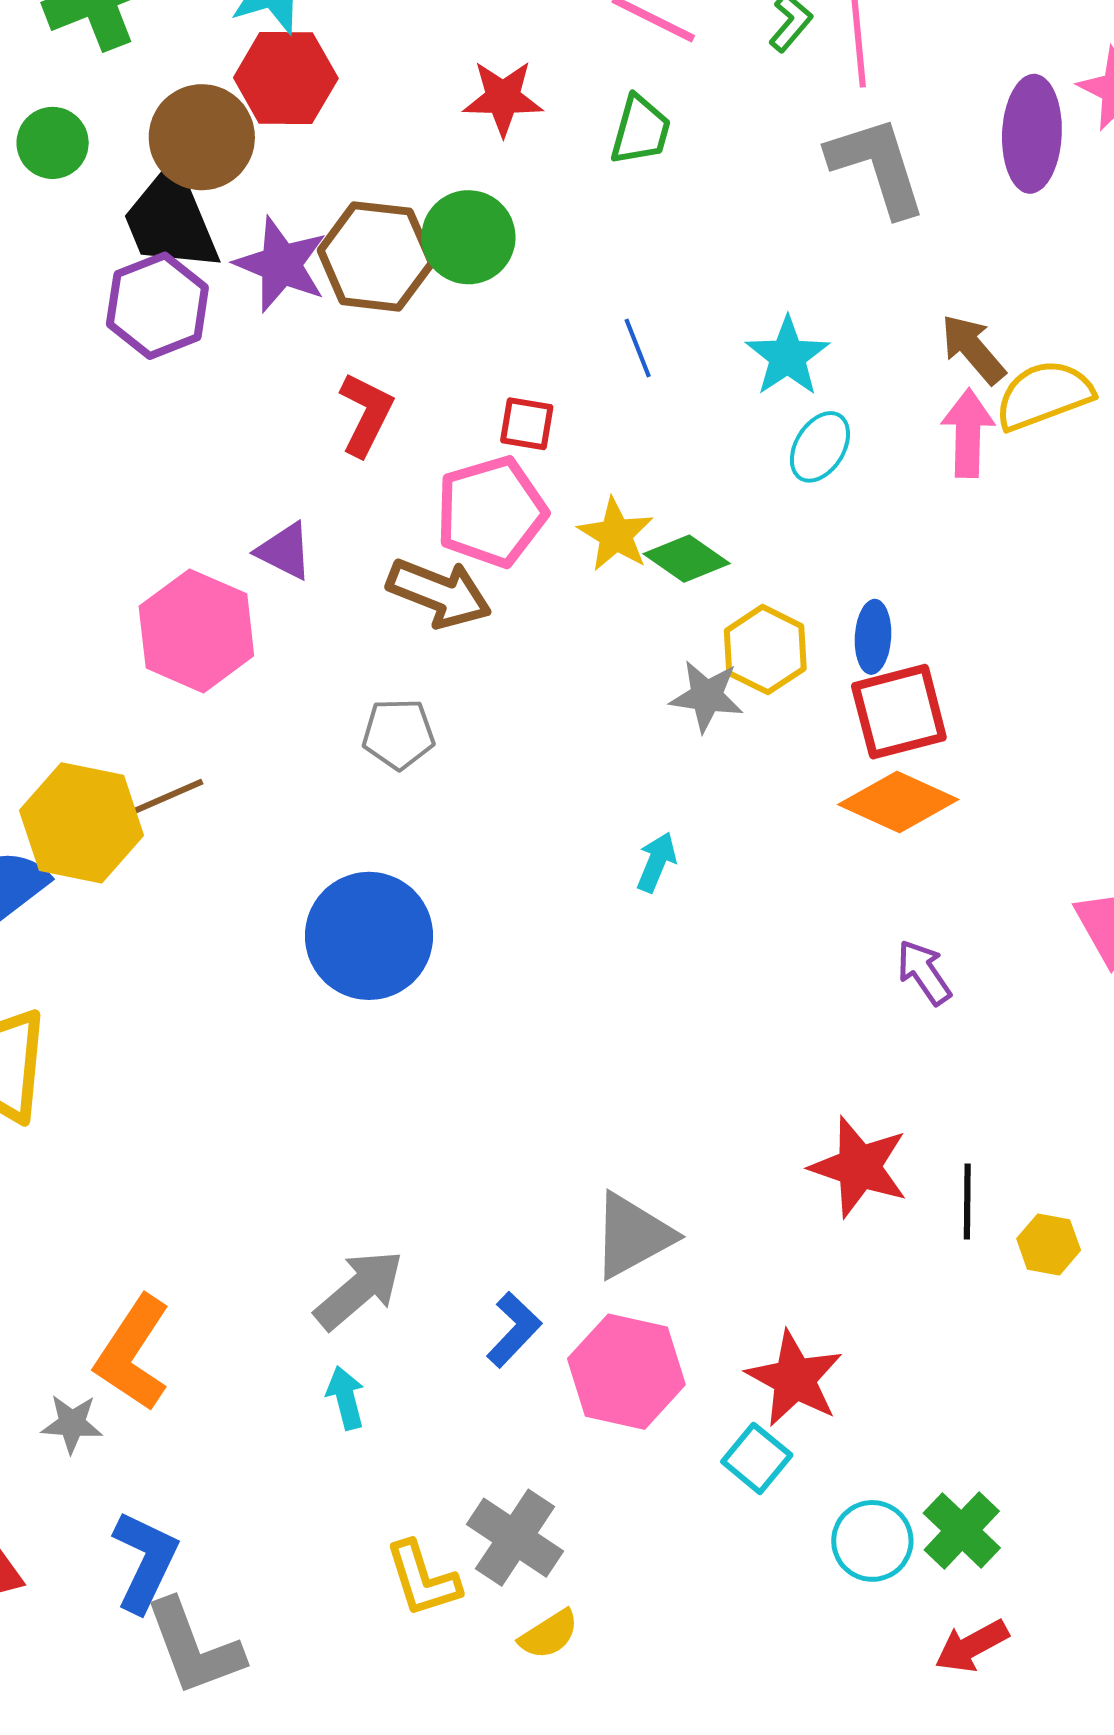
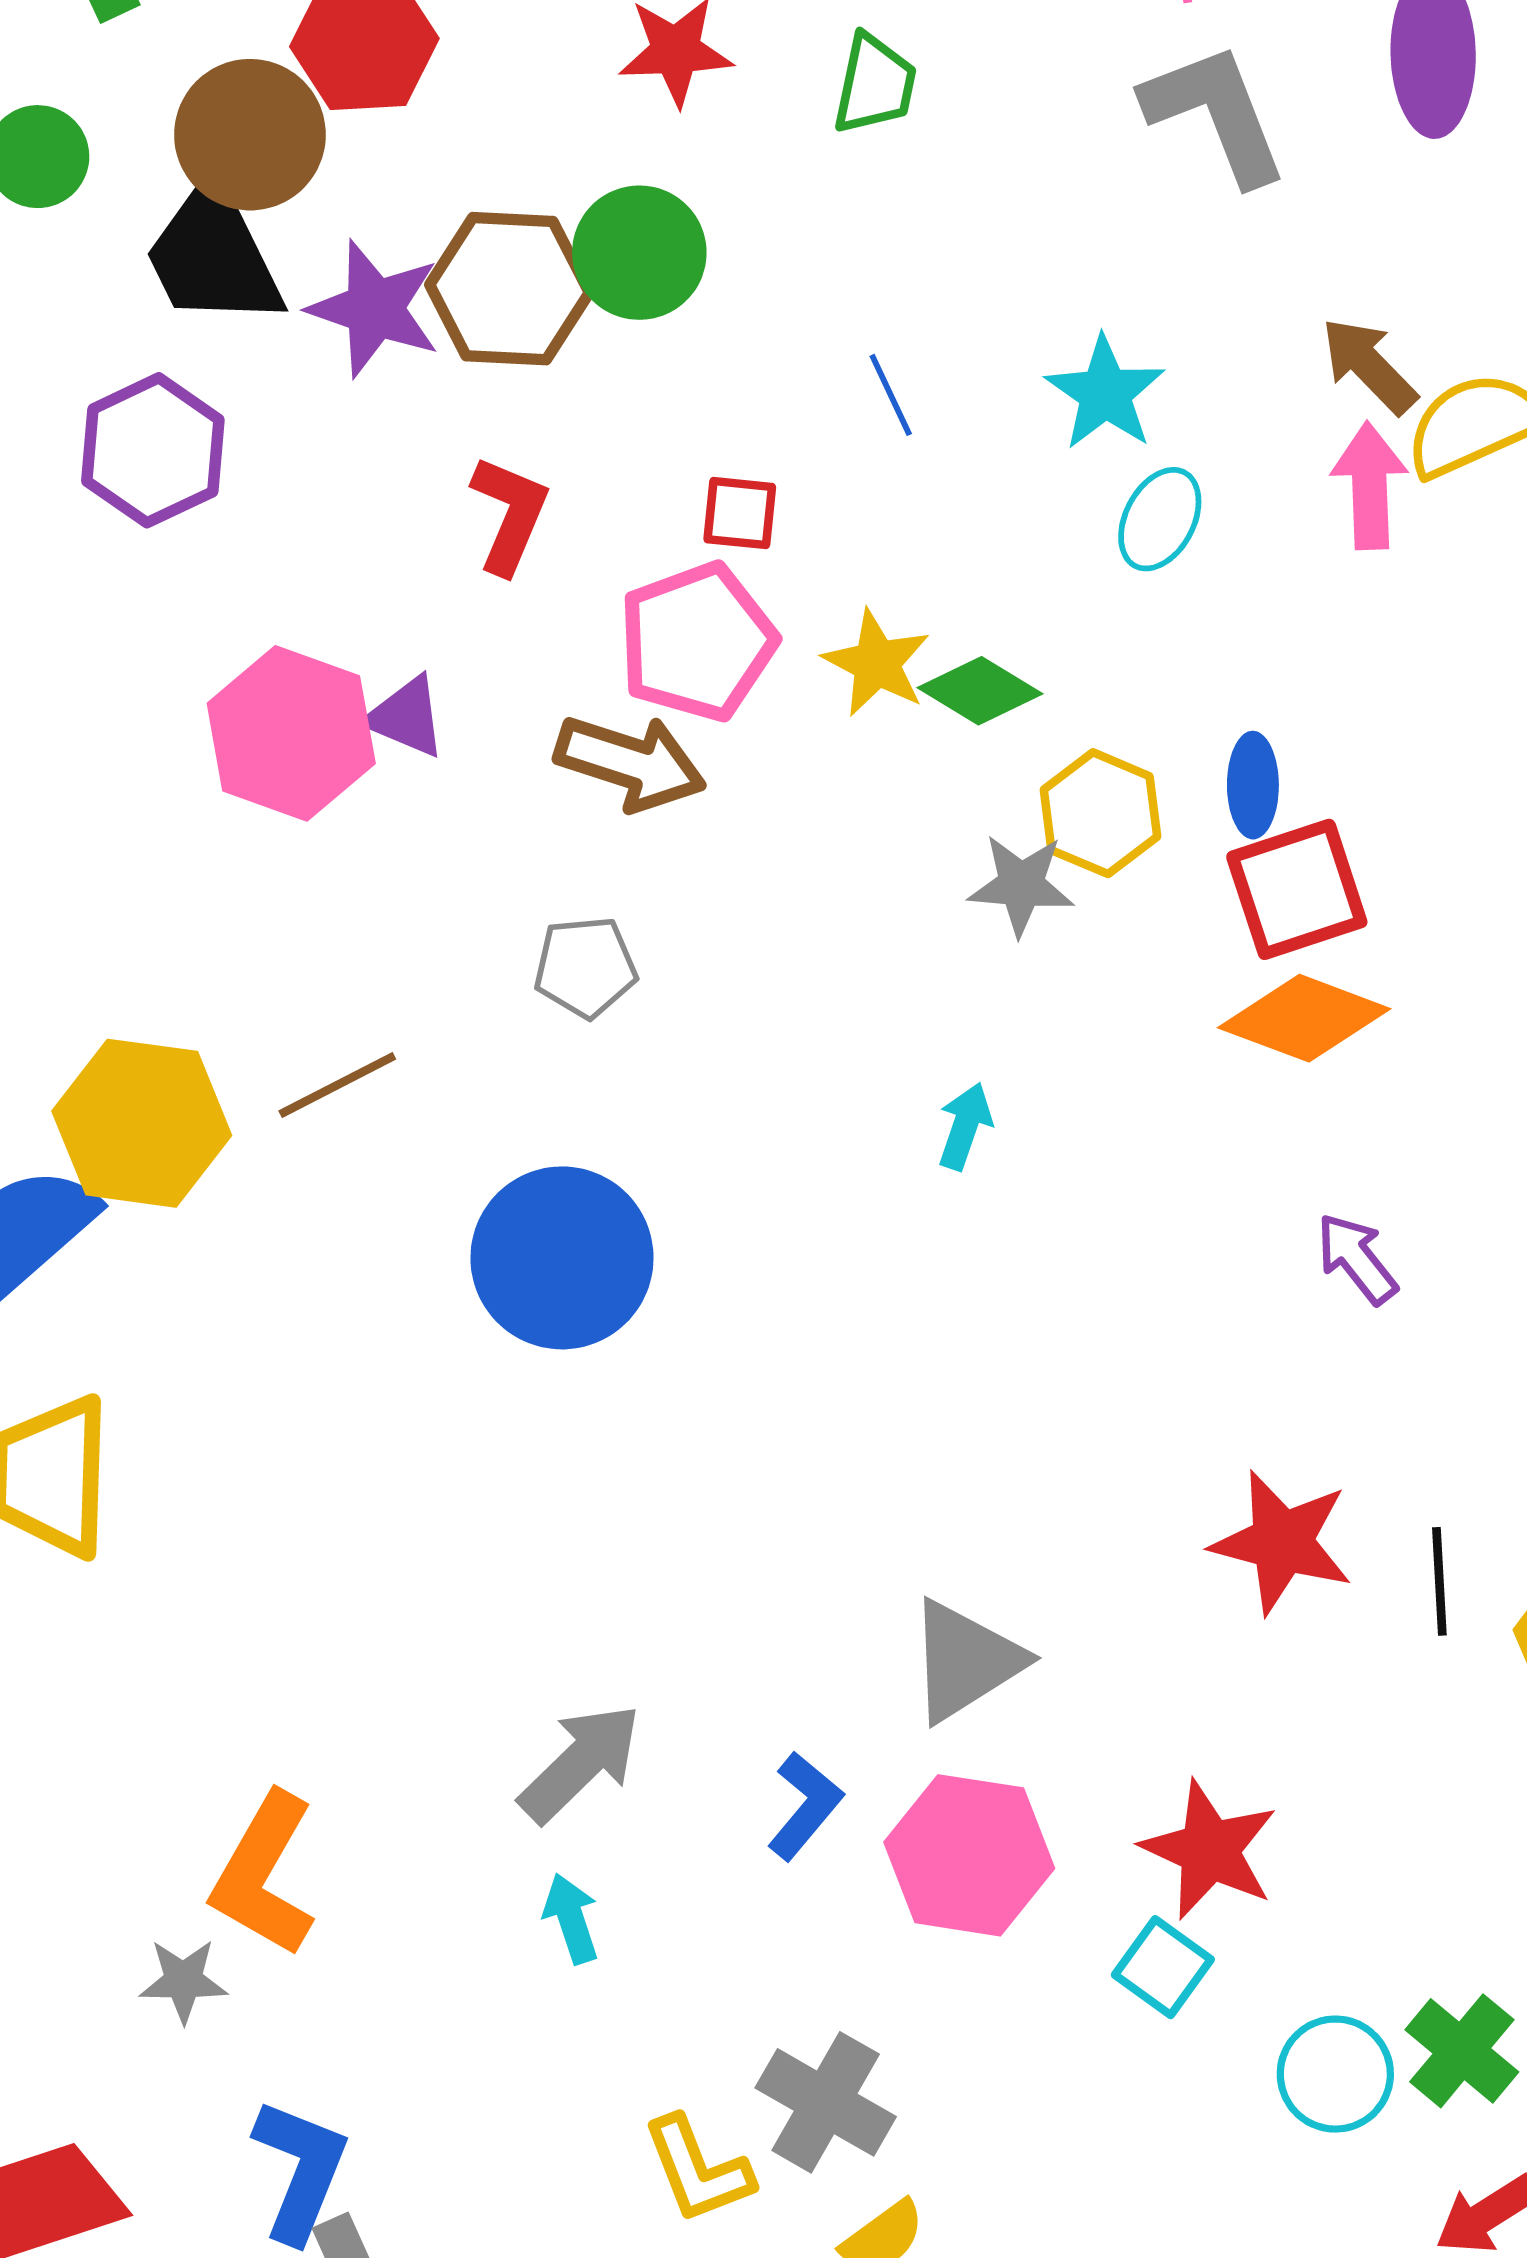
purple hexagon: (157, 306) -> (153, 450), moved
pink hexagon: (196, 631) -> (291, 733), moved
brown line: (161, 799) -> (337, 1085), moved

